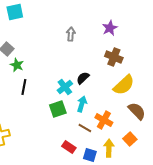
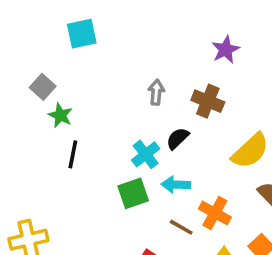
cyan square: (15, 12) -> (82, 34), moved
gray arrow: (71, 34) -> (156, 92), moved
brown cross: (114, 57) -> (208, 101), moved
cyan arrow: (82, 104) -> (176, 185), turned -105

